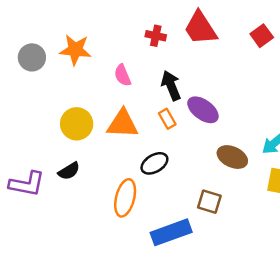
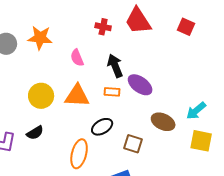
red square: (262, 36) -> (186, 27), turned -30
orange rectangle: (167, 119) -> (112, 92), turned -56
brown square: (209, 202) -> (133, 144), moved

